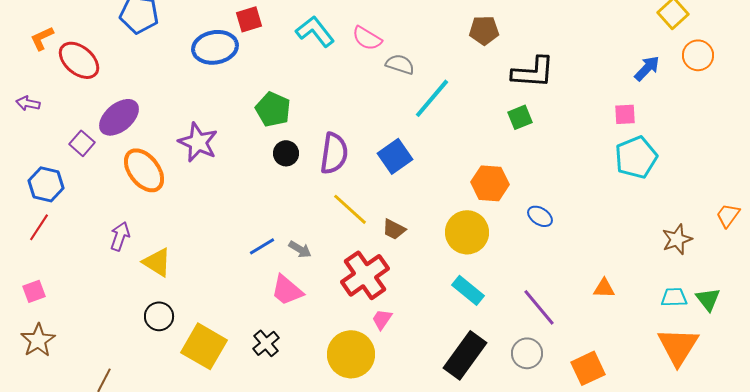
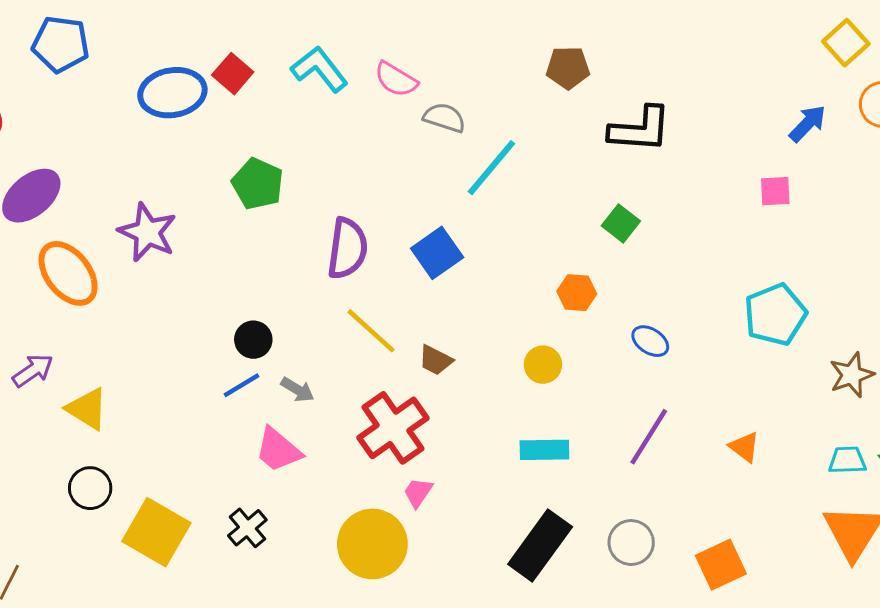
red square: (249, 19) -> (233, 74), moved, turned -32
green square: (520, 117) -> (621, 223), moved, turned -30
black circle: (286, 153) -> (253, 340), moved
cyan pentagon: (636, 157) -> (775, 315), moved
orange hexagon: (490, 183) -> (577, 293), size x0.7
yellow circle: (467, 232) -> (543, 365), size x0.6
purple arrow: (120, 236) -> (33, 370), turned 36
orange triangle: (604, 288) -> (744, 447), turned 35
cyan rectangle: (468, 290) -> (544, 450), turned -40
purple line: (539, 307) -> (649, 437), moved, turned 72

